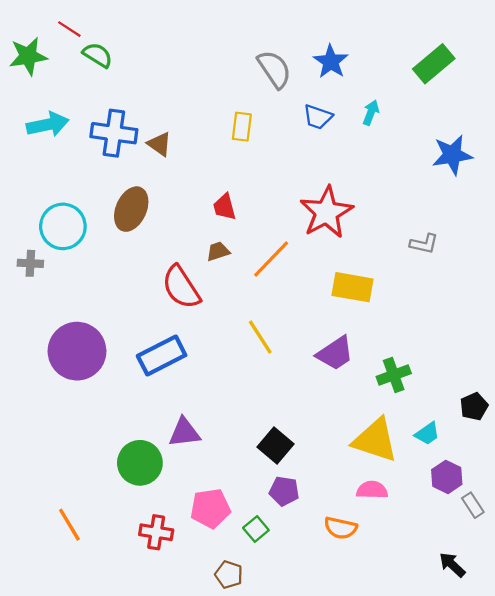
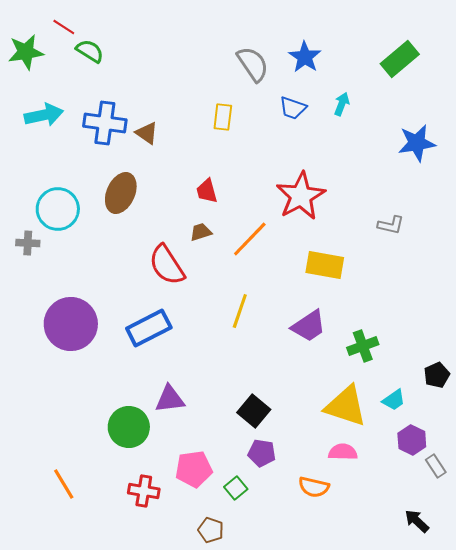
yellow line: (260, 337) -> (240, 311), turned 52

